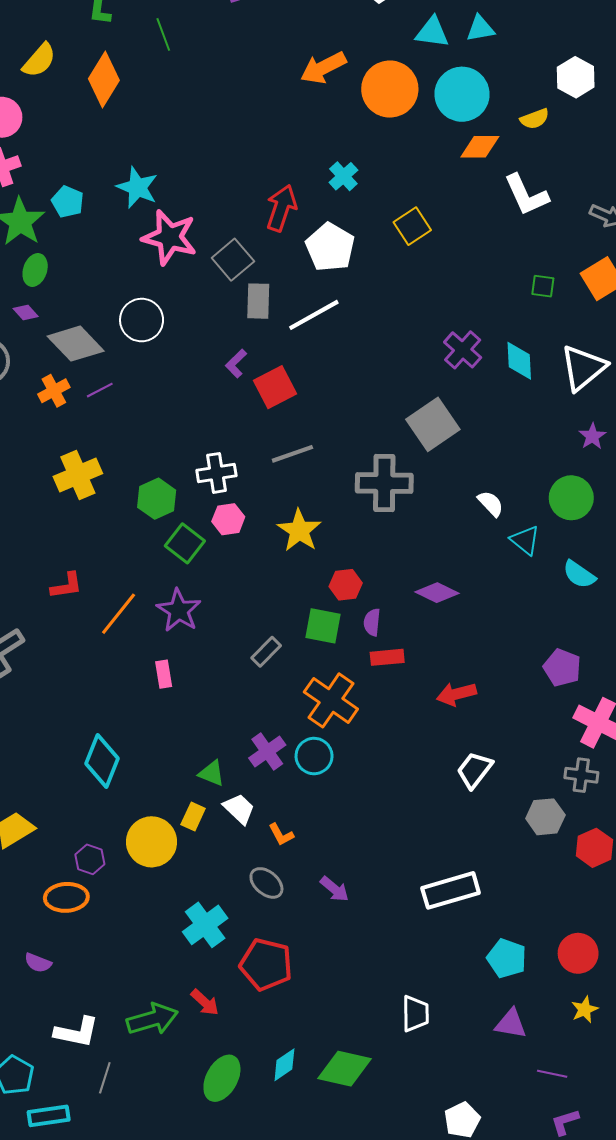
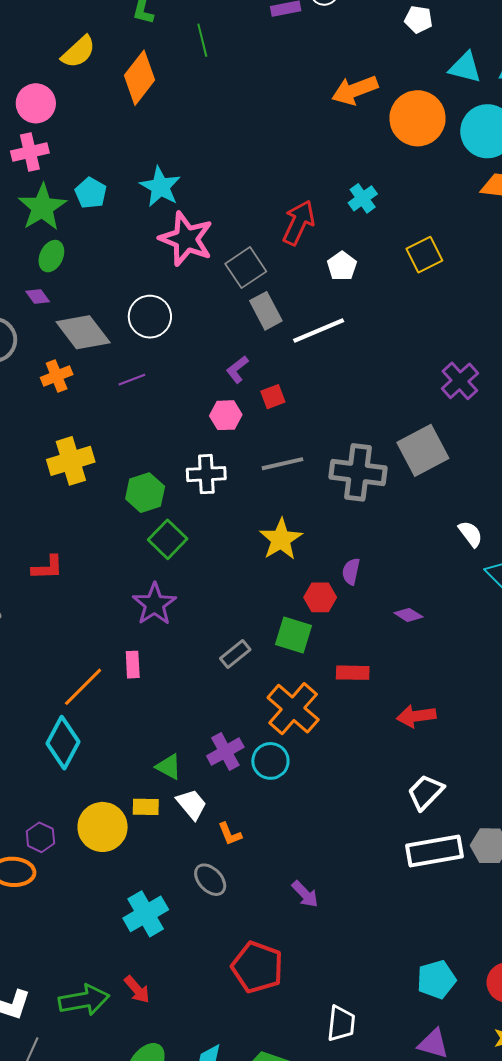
white pentagon: (330, 247) -> (342, 266), size x0.6
gray rectangle: (258, 301) -> (266, 311), turned -36
red square: (275, 387) -> (273, 397), size x0.6
purple line: (100, 390) -> (132, 380), moved
gray cross: (384, 483) -> (358, 472), moved
pink hexagon: (228, 519) -> (226, 415), moved
purple diamond: (437, 593) -> (408, 615), size x0.7
orange line: (119, 614) -> (83, 687), moved
purple semicircle: (372, 622) -> (351, 571), moved
yellow rectangle: (193, 817) -> (146, 807), turned 60
purple arrow: (335, 889) -> (305, 894), moved
white rectangle: (451, 890) -> (434, 851), moved
cyan pentagon: (507, 958) -> (436, 980), turned 30
red pentagon: (266, 964) -> (257, 967), moved

